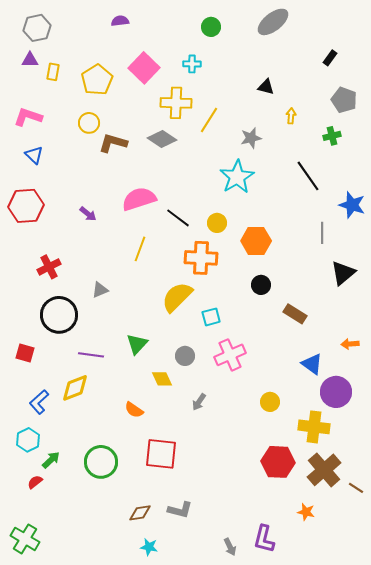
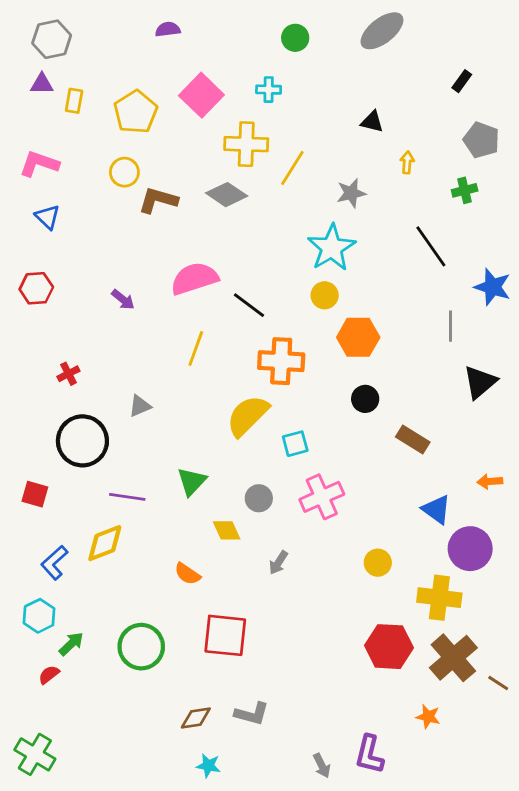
red hexagon: (26, 206) -> (36, 288), size x0.7
yellow circle: (217, 223) -> (325, 295), moved
red cross: (49, 267) -> (68, 374), size x0.7

